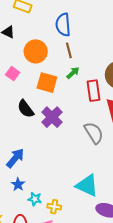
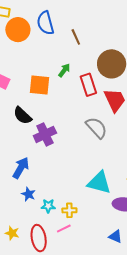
brown line: (69, 50) -> (76, 37), moved
orange circle: (36, 51) -> (18, 30), moved
purple cross: (52, 117) -> (45, 134), moved, turned 30

